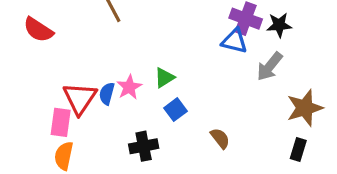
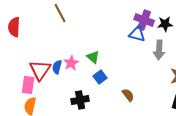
red semicircle: (38, 30) -> (14, 27), turned 60
gray arrow: (270, 66) -> (159, 50), turned -36
green triangle: (164, 78) -> (93, 57), turned -48

